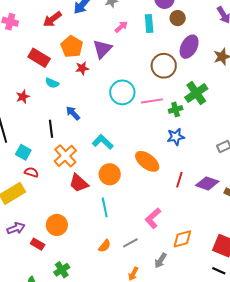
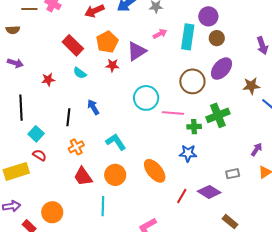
cyan rectangle: (149, 23) -> (188, 37), size x1.4
orange cross: (65, 156) -> (76, 147), size x0.7
purple diamond: (207, 183) -> (209, 192), moved

